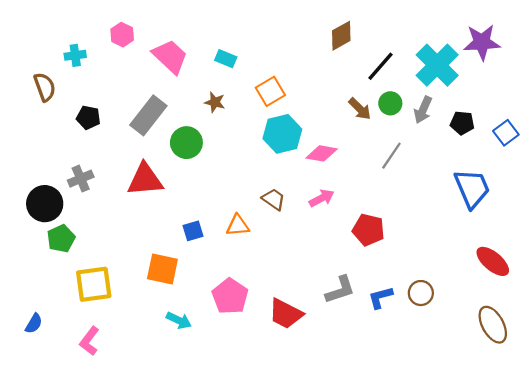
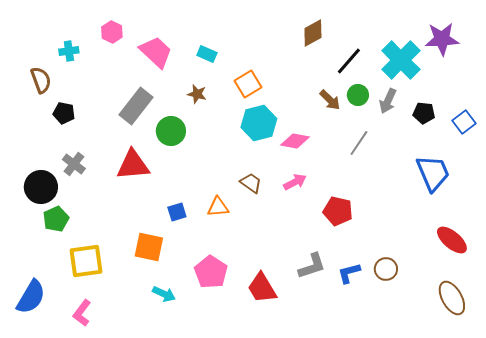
black pentagon: (88, 117) -> (64, 113), moved
gray cross: (81, 179) -> (74, 164), turned -30
red trapezoid: (286, 314) -> (262, 288), turned 32
blue semicircle: (34, 324) -> (31, 297), size x1.8

